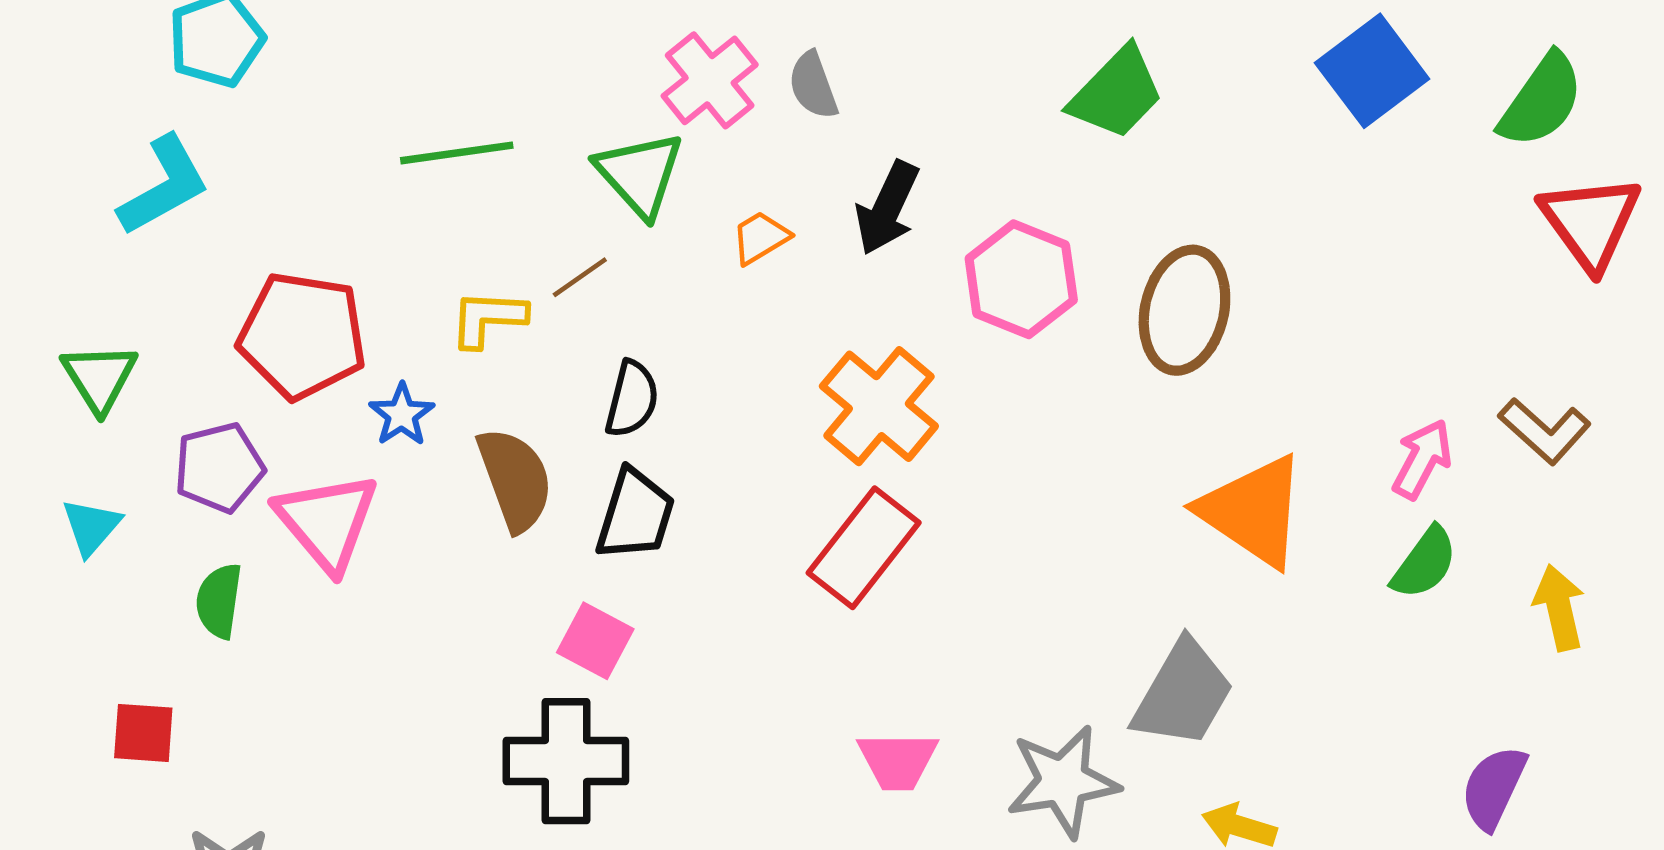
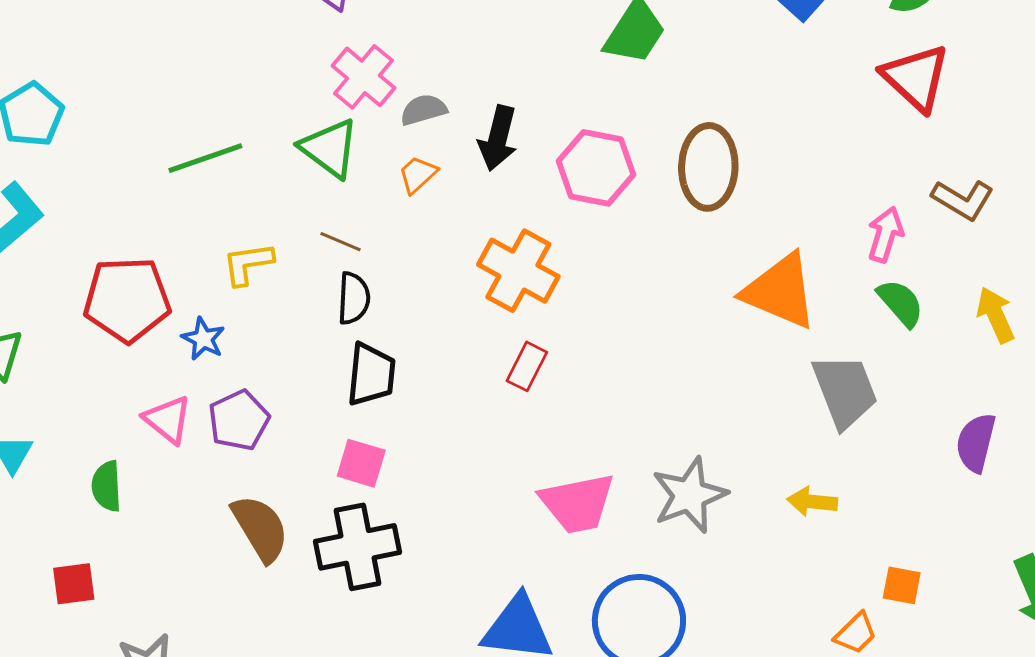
gray semicircle: (813, 85) -> (423, 110), moved, turned 105
red triangle: (1590, 222) -> (916, 78), moved
brown line: (580, 277) -> (341, 242), moved, turned 69
purple pentagon: (219, 468) -> (239, 420), moved
brown semicircle: (515, 479) -> (260, 528), moved
pink triangle: (327, 522) -> (168, 420), size x0.7
red rectangle: (864, 548) -> (527, 366), size x0.6
green semicircle: (1425, 563) -> (901, 303), turned -66
gray trapezoid: (1183, 694) -> (845, 391), moved, turned -40
pink trapezoid: (898, 761) -> (577, 503), size x1.4

